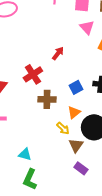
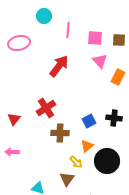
red arrow: (58, 53) -> (59, 66), moved, size x1.6
brown triangle: (76, 145) -> (67, 179), moved

